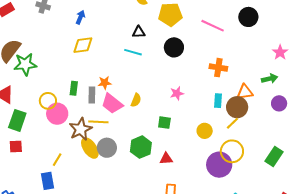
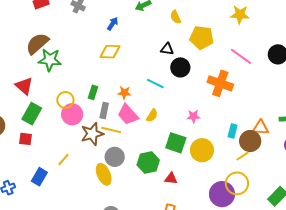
black circle: (174, 47) -> (180, 67), moved
cyan line: (133, 52) -> (155, 84), moved
orange cross: (218, 68) -> (220, 83), moved, size x1.4
gray rectangle: (92, 95) -> (104, 111), moved
green square: (164, 123) -> (176, 143), size x1.5
yellow circle: (205, 131) -> (202, 150), moved, size x1.5
yellow ellipse: (90, 148) -> (104, 174), moved
blue rectangle: (47, 181) -> (39, 177), moved, turned 30

